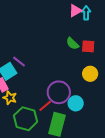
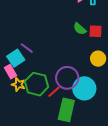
cyan circle: (76, 103) -> (84, 88), size x1.5
green hexagon: (26, 119) -> (37, 84), moved

